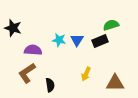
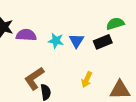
purple semicircle: (33, 50) -> (26, 35), moved
brown L-shape: (27, 73) -> (34, 78), moved

